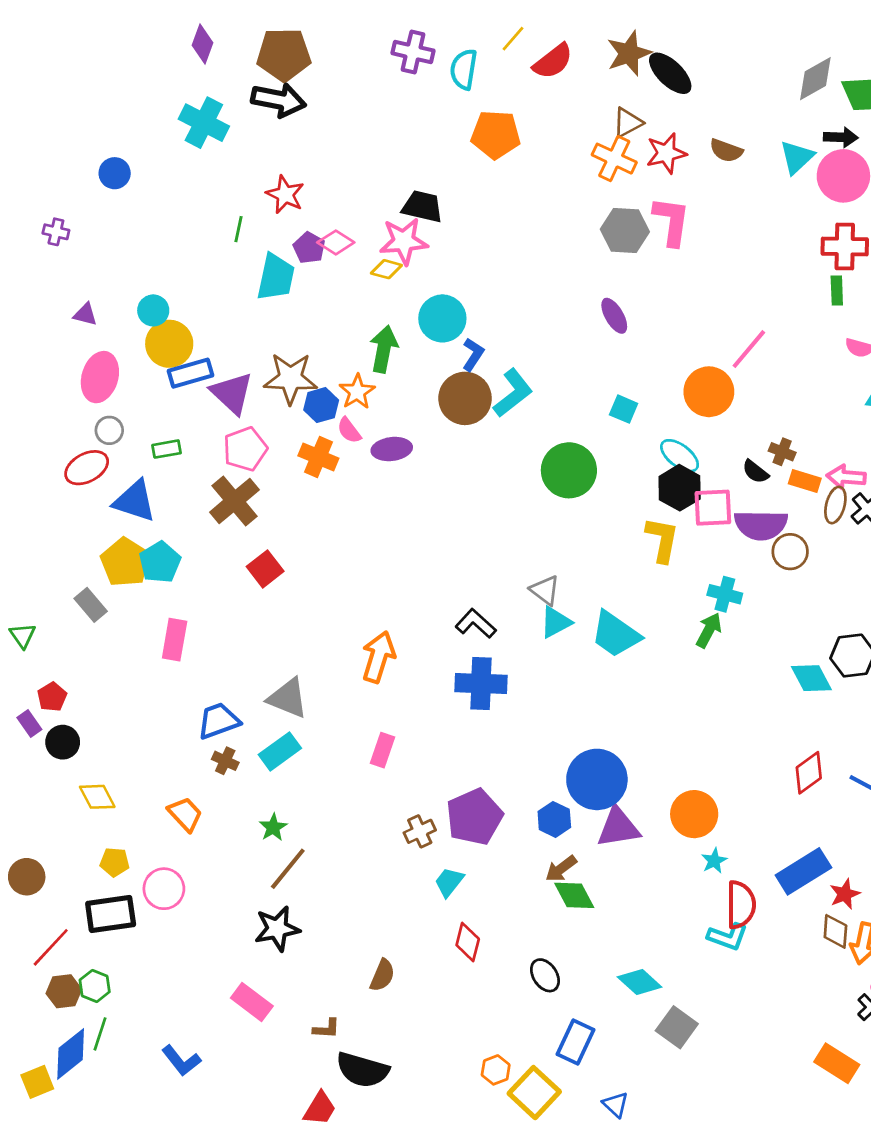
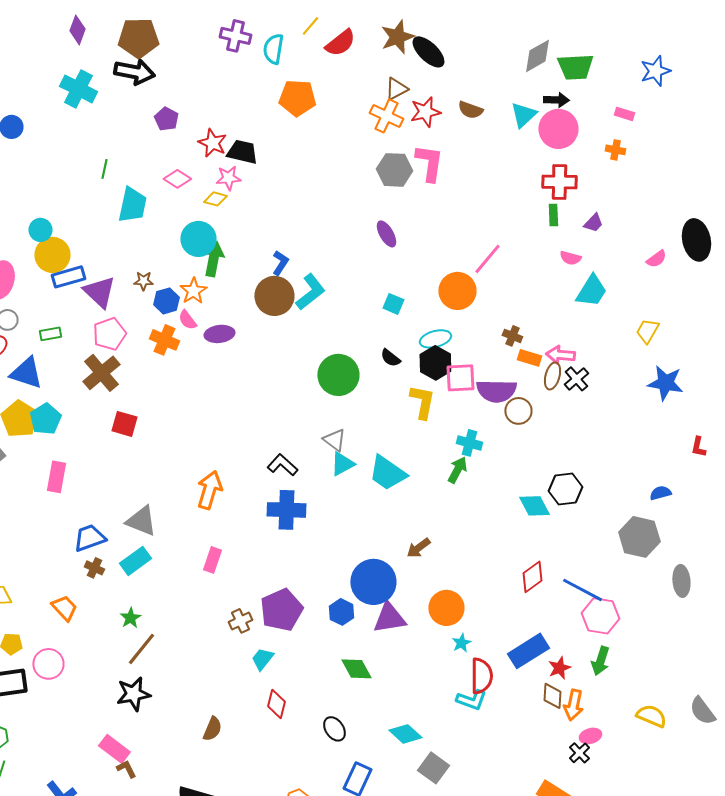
red star: (285, 195) -> (212, 143), moved
pink star: (404, 241) -> (228, 178), size x0.7
purple pentagon: (309, 248) -> (166, 119), moved
cyan circle: (442, 318) -> (198, 239), moved
brown star: (290, 378) -> (143, 281), size x0.5
cyan ellipse: (680, 456) -> (435, 339), turned -52
green circle: (569, 470) -> (338, 375), moved
black semicircle: (755, 472) -> (390, 358), moved
red square: (265, 569) -> (124, 424), turned -36
brown arrow: (561, 869) -> (418, 548), moved
brown L-shape: (326, 1029) -> (126, 769), moved, turned -120

